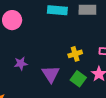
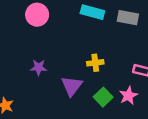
yellow cross: (75, 54) -> (95, 63), moved

